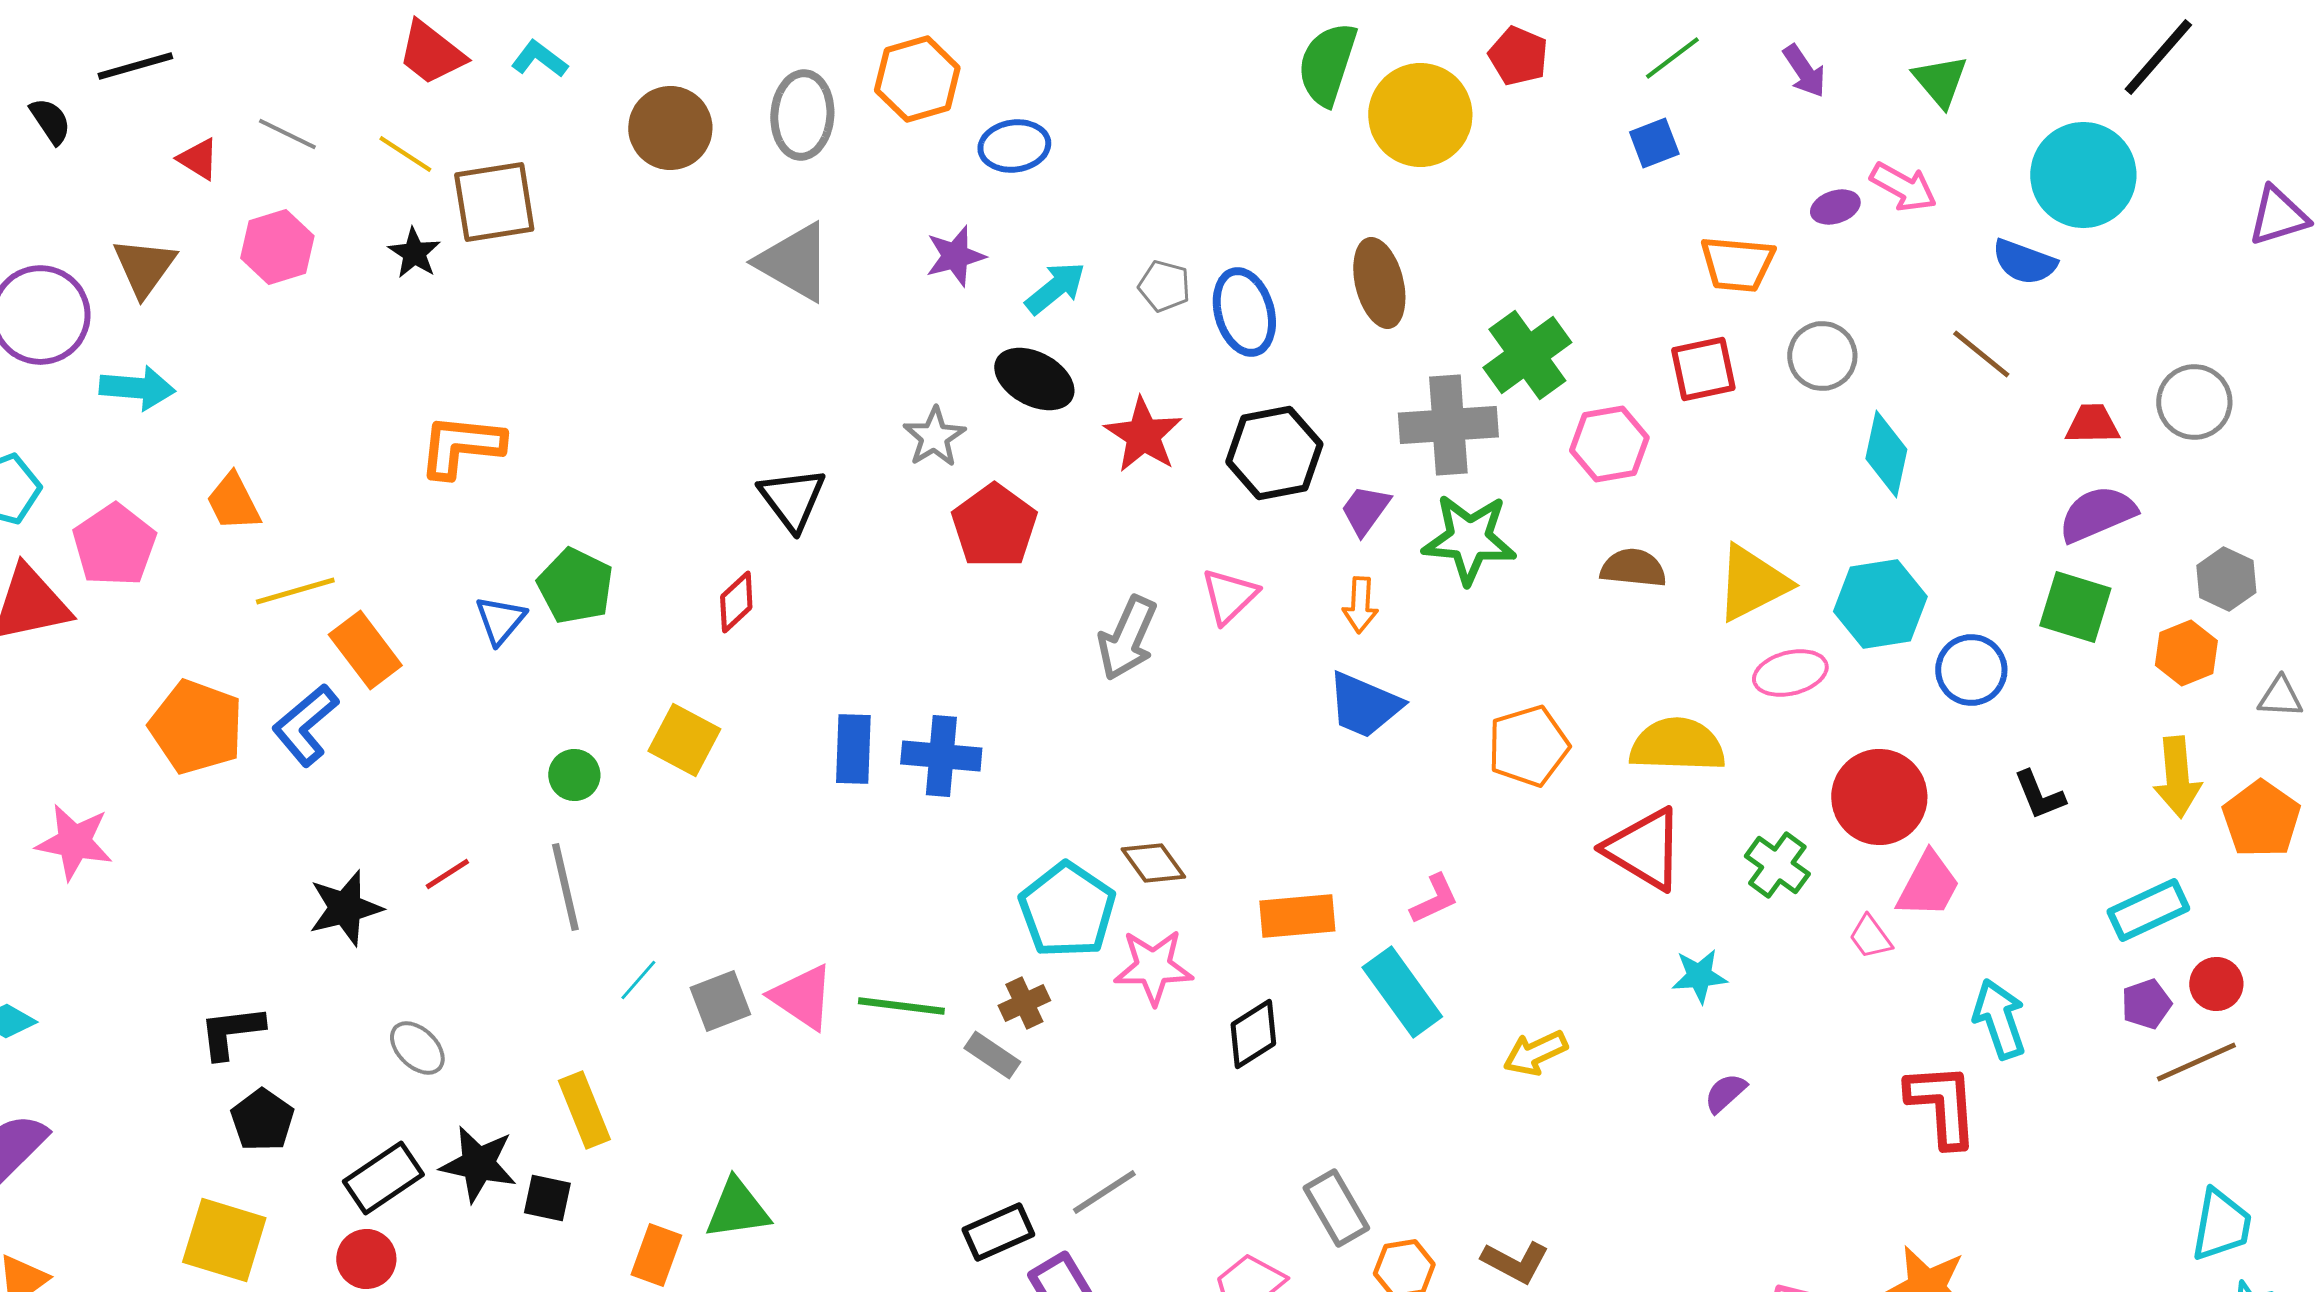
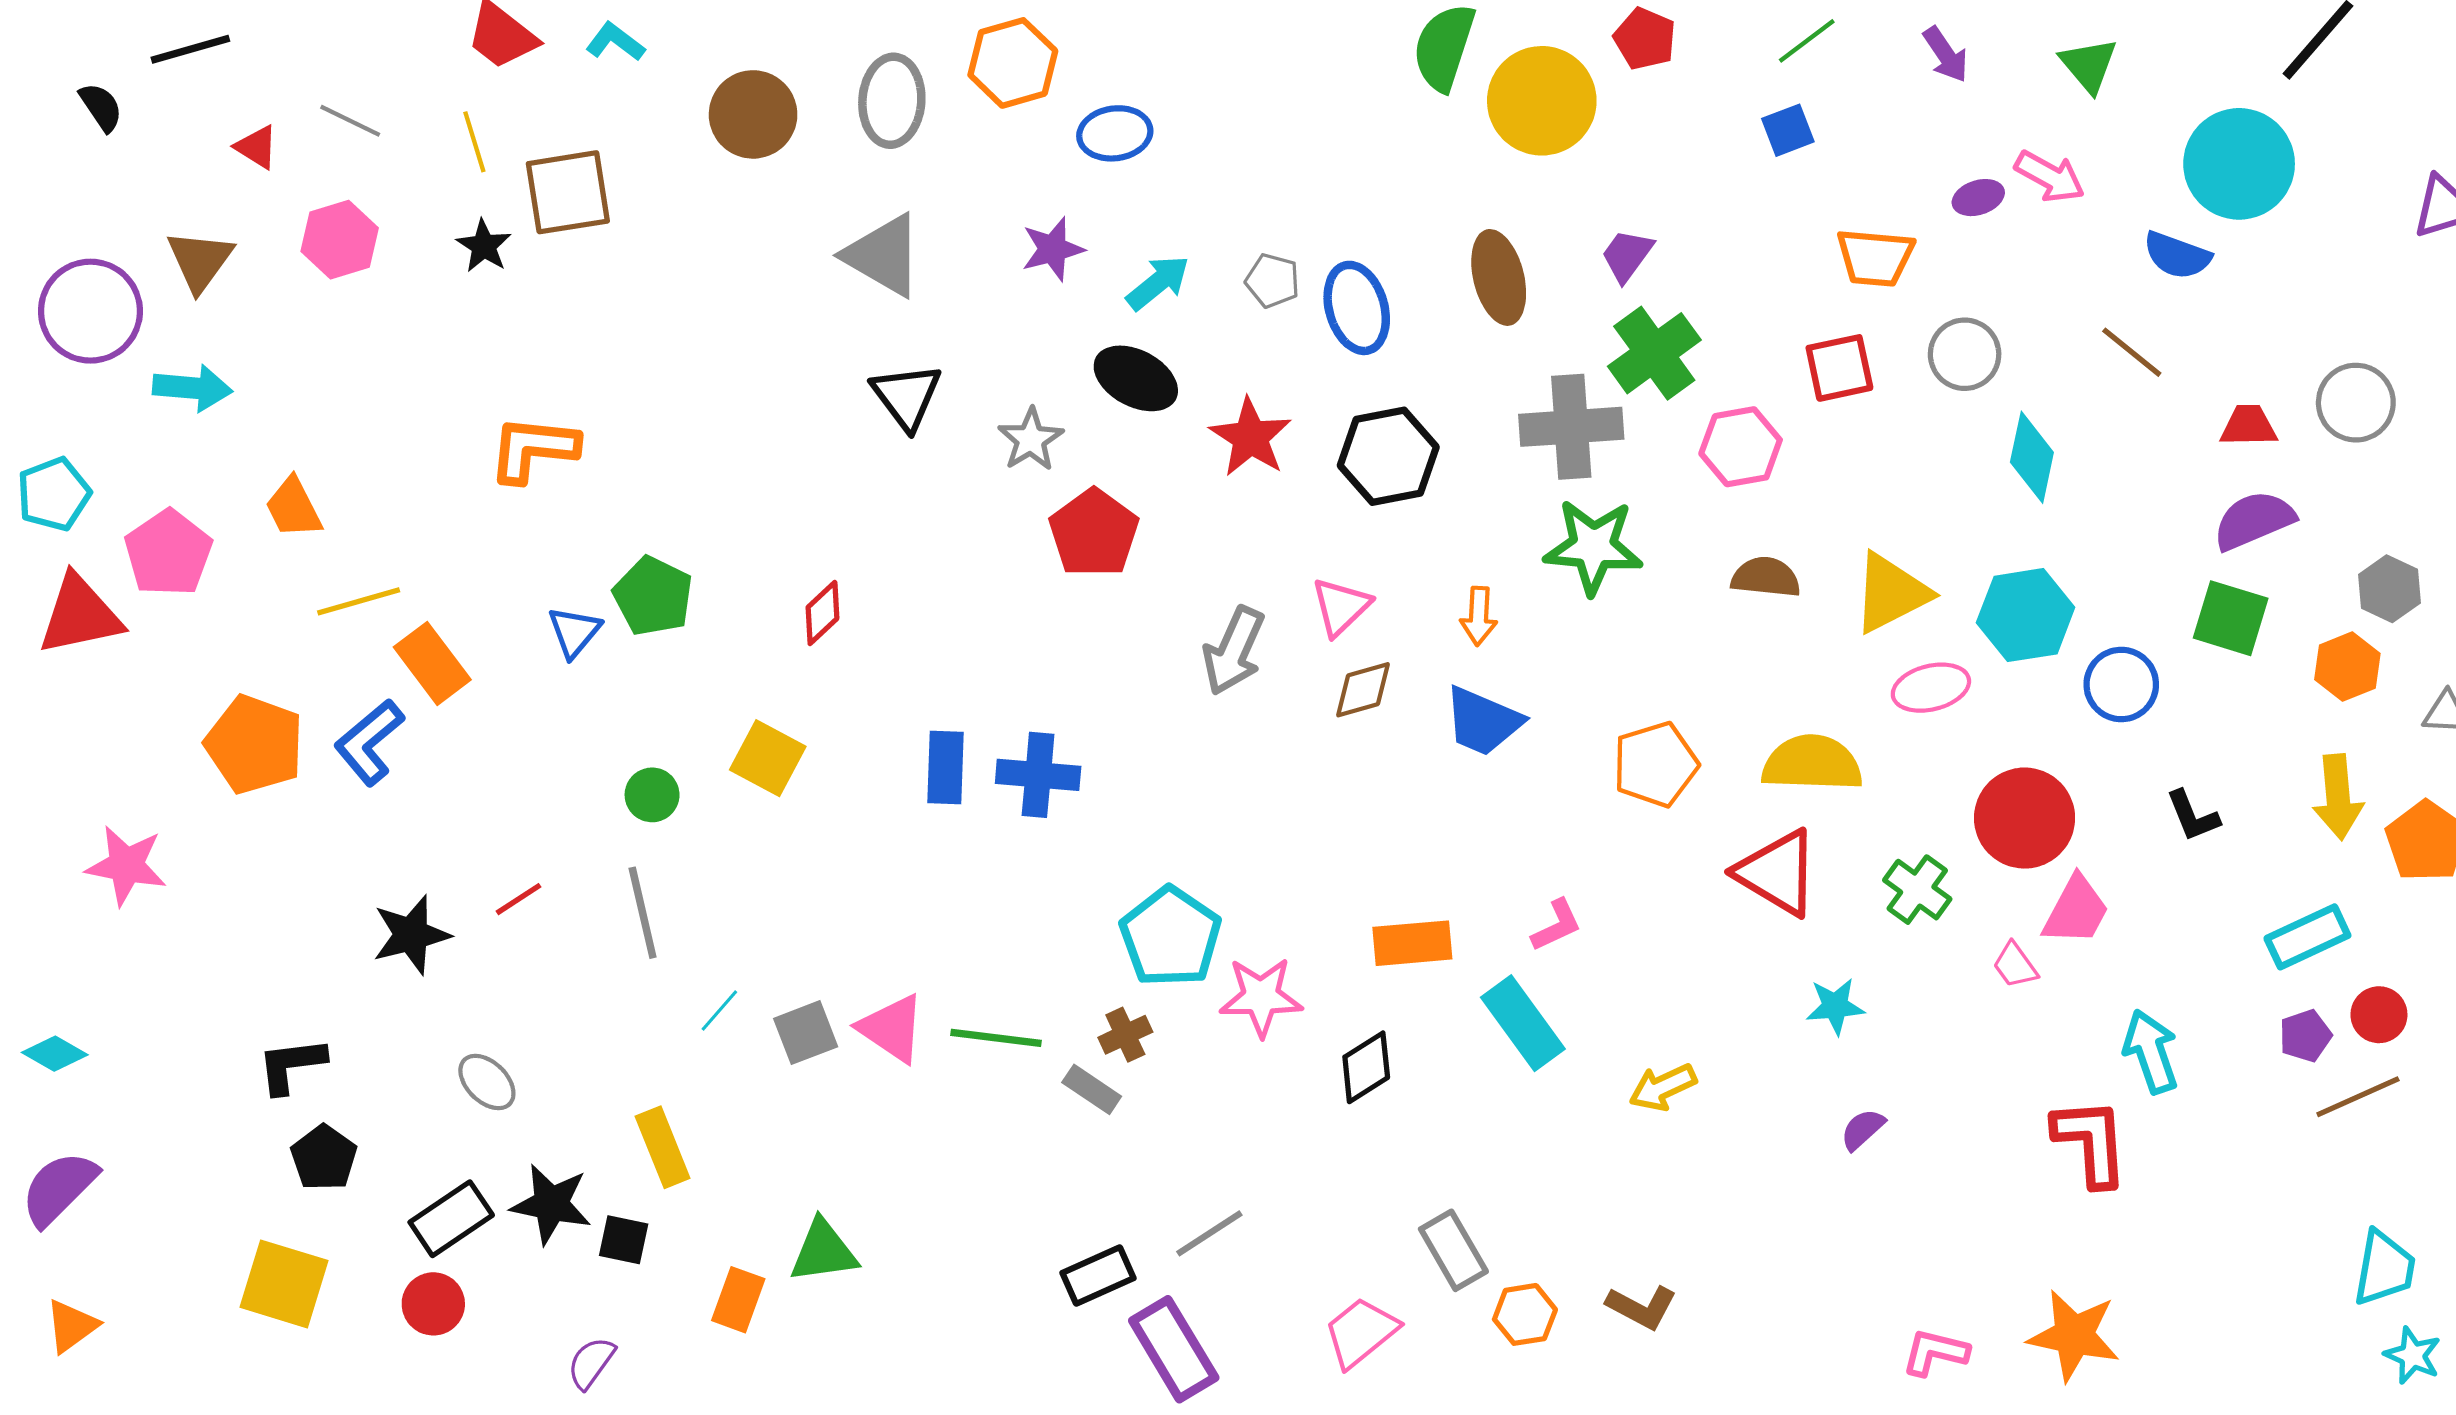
yellow line: (405, 154) -> (474, 142), turned 40
black triangle: (792, 499) -> (907, 396), moved
purple trapezoid: (1365, 510) -> (1627, 255), moved
brown diamond: (1153, 863) -> (1363, 690), moved, turned -70

